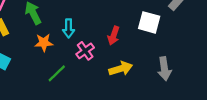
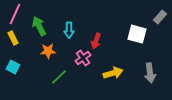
cyan arrow: (69, 28) -> (69, 30), moved
red arrow: (114, 36) -> (96, 41), moved

